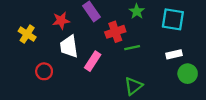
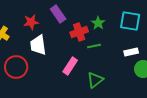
green star: (137, 11) -> (98, 23), moved
pink rectangle: (93, 61) -> (70, 66), moved
red circle: (44, 71) -> (16, 67), size x1.5

